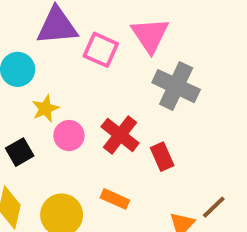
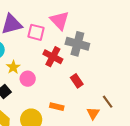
red cross: (120, 135) -> (53, 57), moved
brown line: (214, 207) -> (108, 102), turned -72

